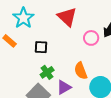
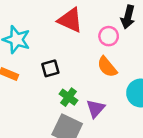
orange semicircle: (81, 71) -> (107, 67), moved

